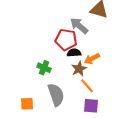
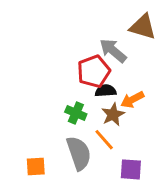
red pentagon: (66, 40) -> (94, 71), turned -30
green cross: (44, 68) -> (76, 113), moved
orange line: (87, 86) -> (104, 140), moved

